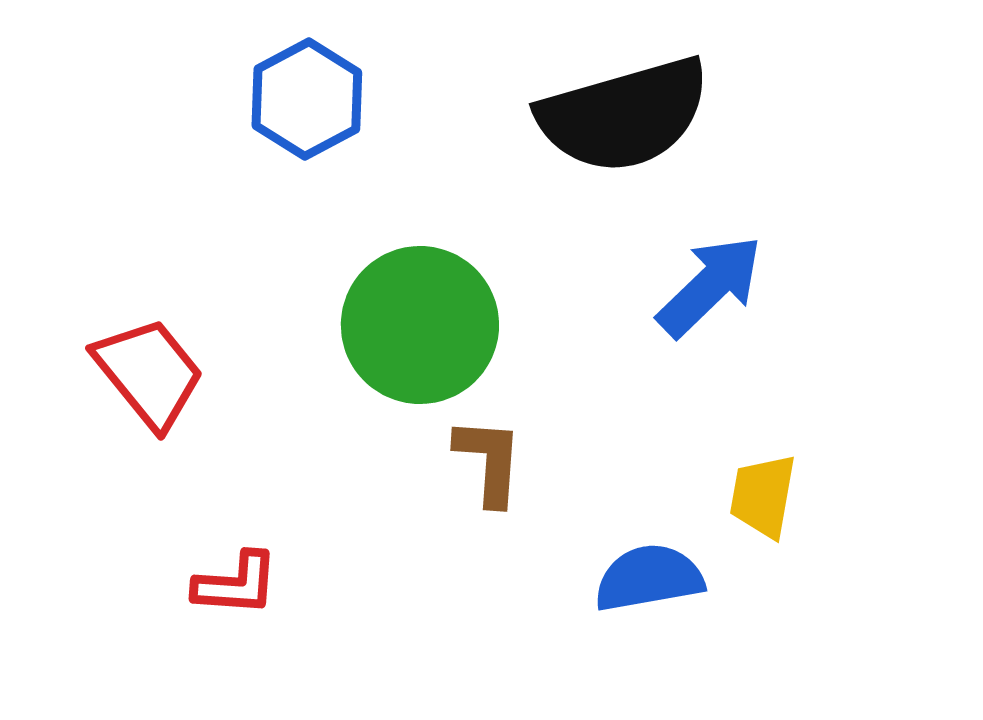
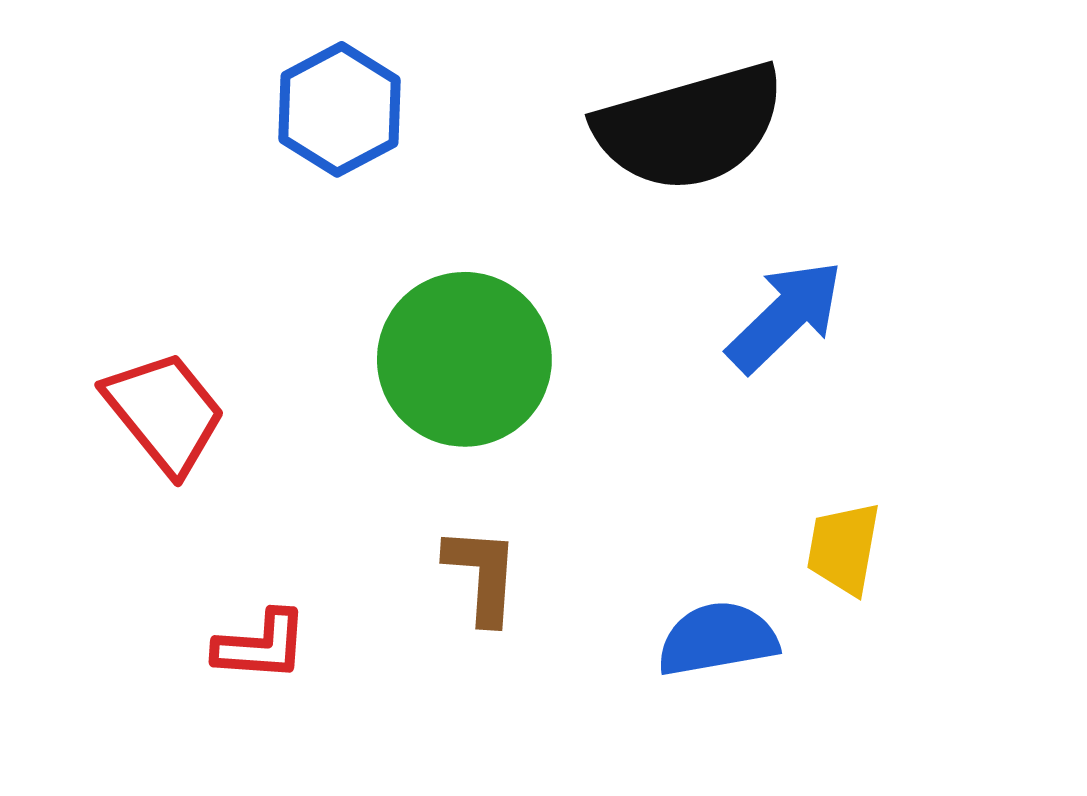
brown L-shape: (489, 461) -> (482, 575), moved

